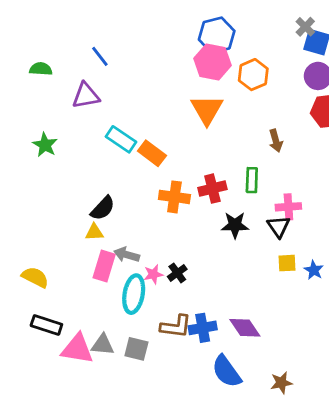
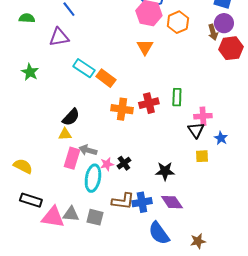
orange triangle: (207, 110) -> (145, 47), size x0.7
brown arrow: (276, 141) -> (213, 32), moved
black star: (235, 225) -> (165, 171), moved
blue star: (314, 270) -> (221, 138), moved

